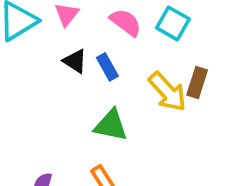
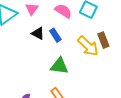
brown rectangle: (197, 82) -> (103, 40), turned -35

